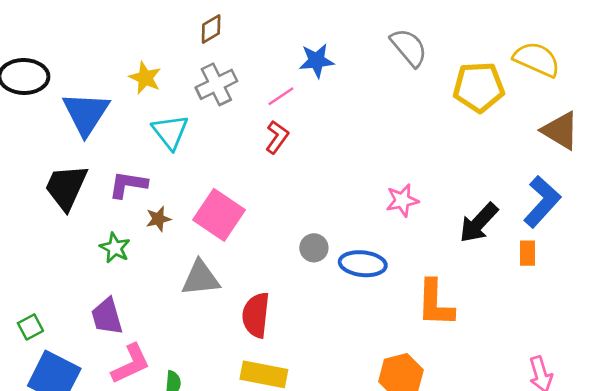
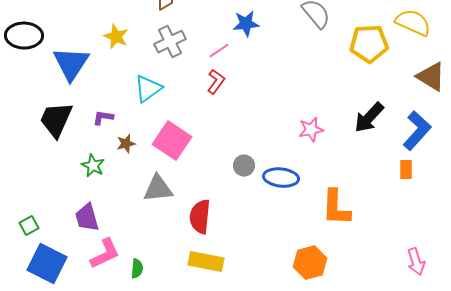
cyan triangle: (170, 132) -> (148, 89), moved, turned 32
purple L-shape: (128, 185) -> (103, 118), size x0.7
black arrow: (479, 223) -> (369, 118), moved

